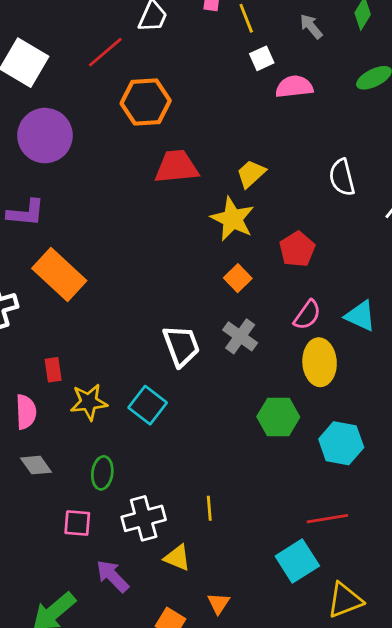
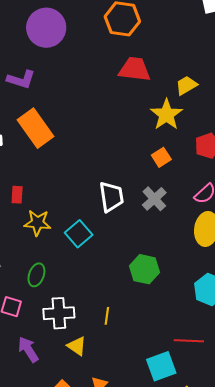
green hexagon: (278, 417) -> (145, 269), moved

